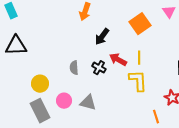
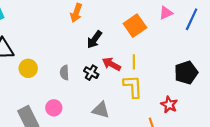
pink triangle: (169, 12) -> (166, 13), turned 40
yellow circle: (40, 84) -> (28, 68), moved
gray triangle: (88, 103) -> (101, 110), moved

